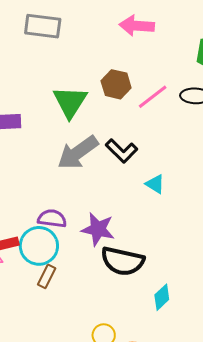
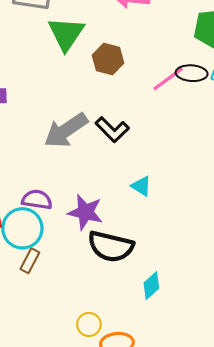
pink line: (153, 97) -> (168, 79), moved
green triangle: (70, 102) -> (66, 34), moved
cyan triangle: (155, 184) -> (141, 186), moved

